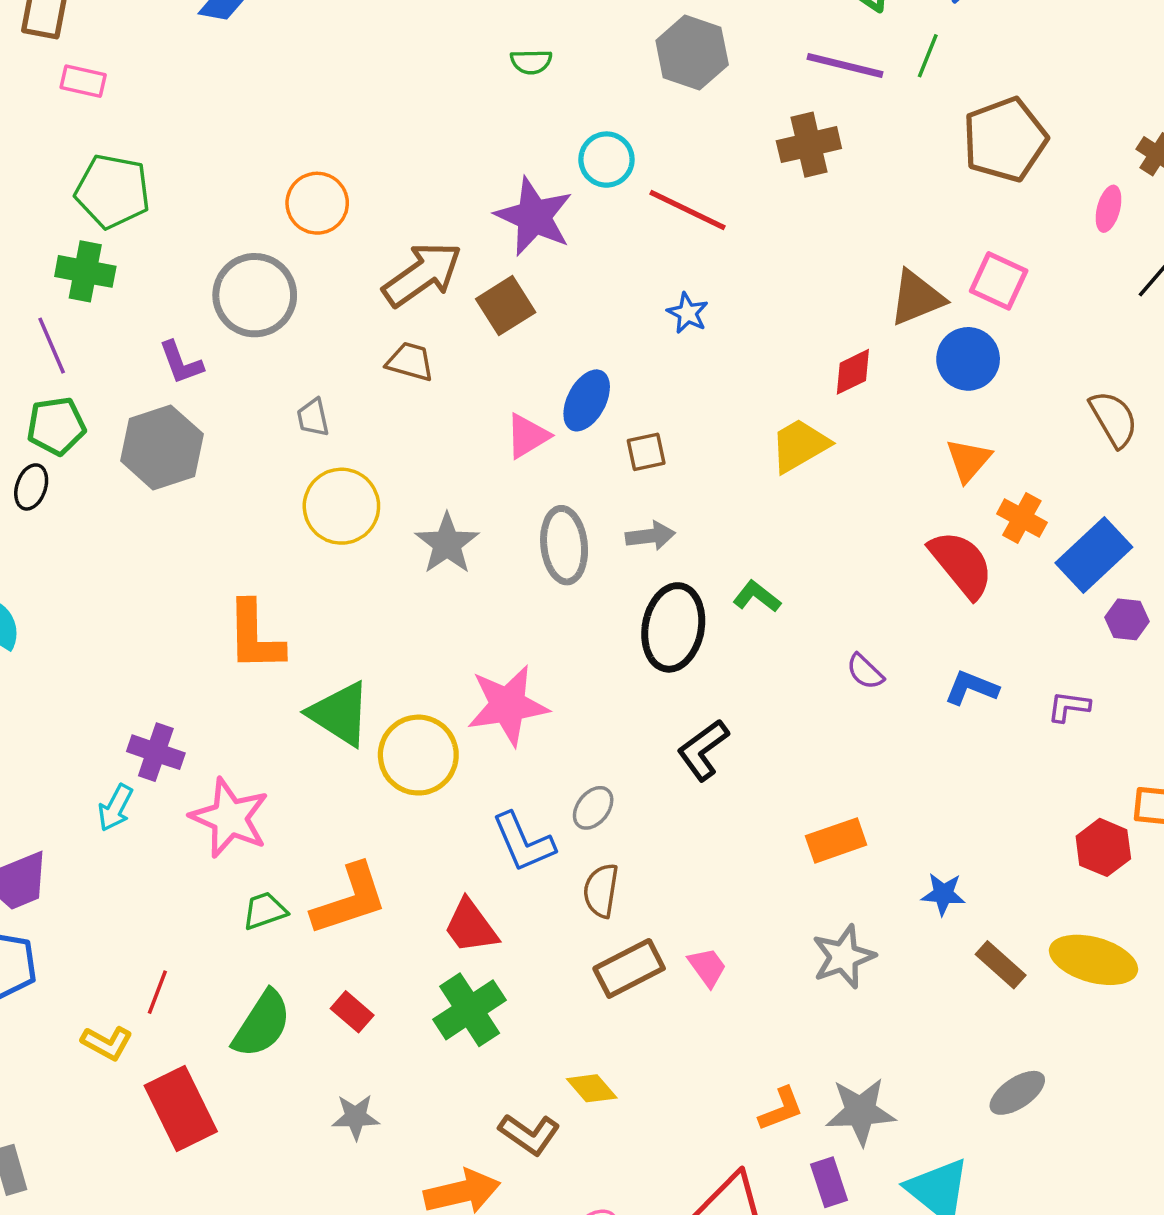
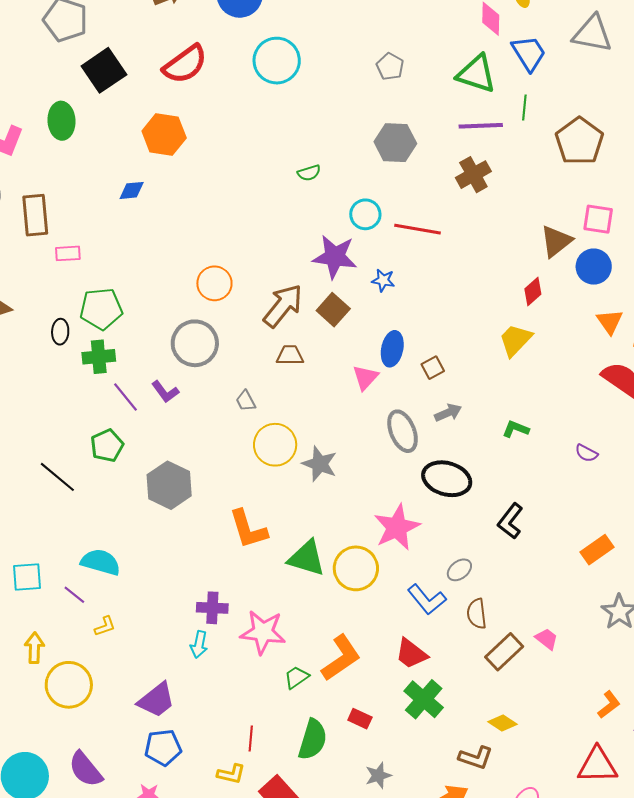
blue star: (688, 313) -> (383, 280), moved
purple line: (52, 346) -> (126, 397), moved
gray hexagon: (162, 447) -> (169, 485), moved
black ellipse: (31, 487) -> (60, 332), moved
gray star: (447, 544) -> (320, 464), moved
black ellipse: (673, 627) -> (447, 479), moved, turned -69
gray ellipse: (593, 808) -> (459, 570), turned 30

